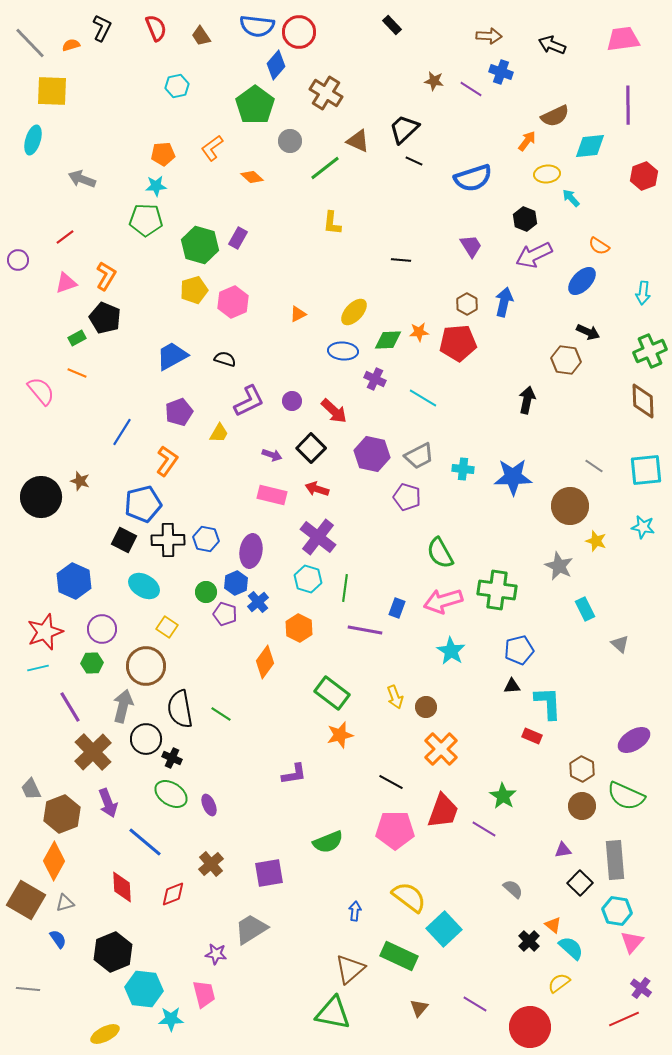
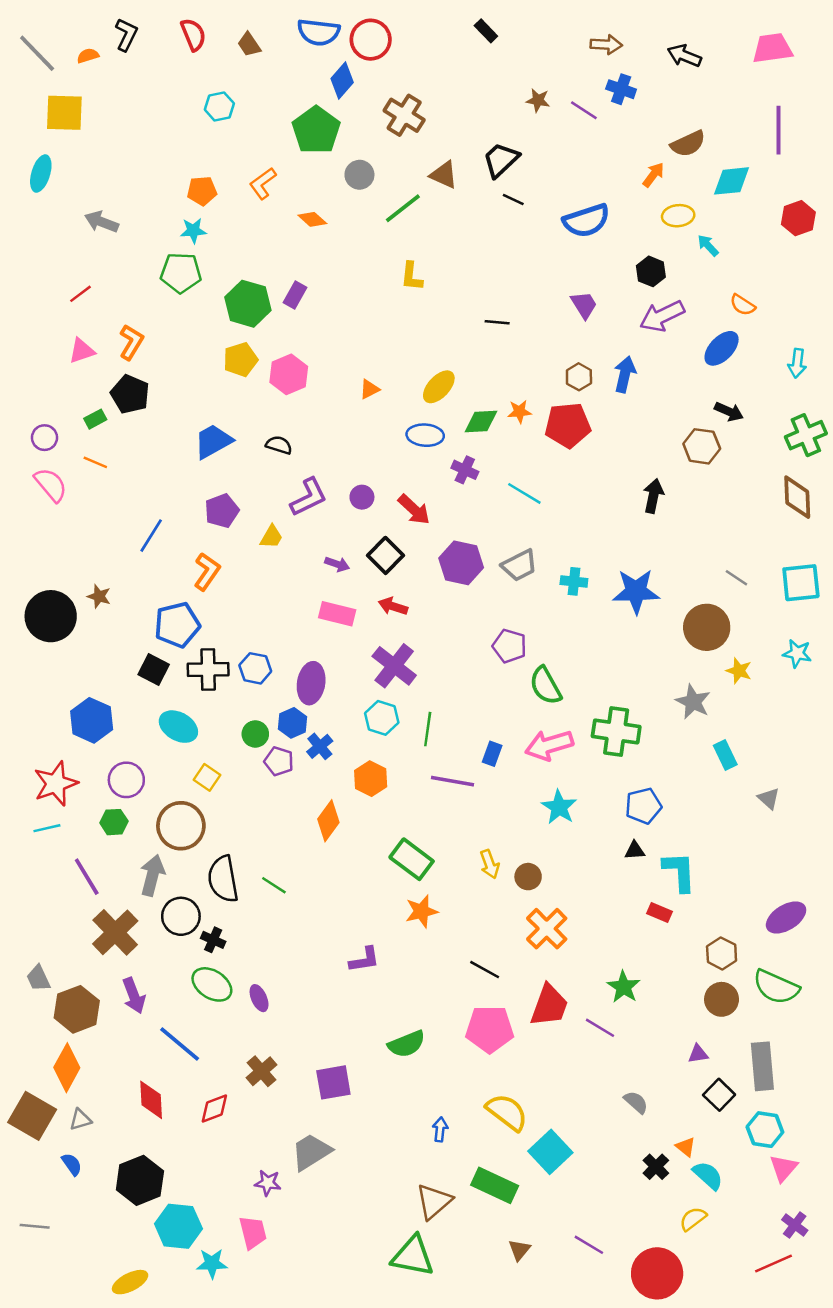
purple circle: (18, 260) -> (44, 438), moved
purple pentagon: (407, 497) -> (510, 646), moved

